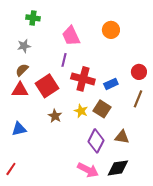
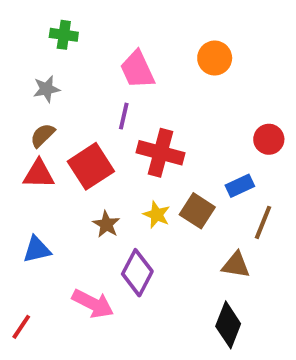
blue rectangle: (111, 84) -> (240, 186), moved
brown line: (138, 99) -> (263, 222), moved
purple diamond: (96, 141) -> (137, 273), moved
black diamond: (118, 168) -> (228, 325), turned -60
pink arrow: (88, 170) -> (93, 304), moved

